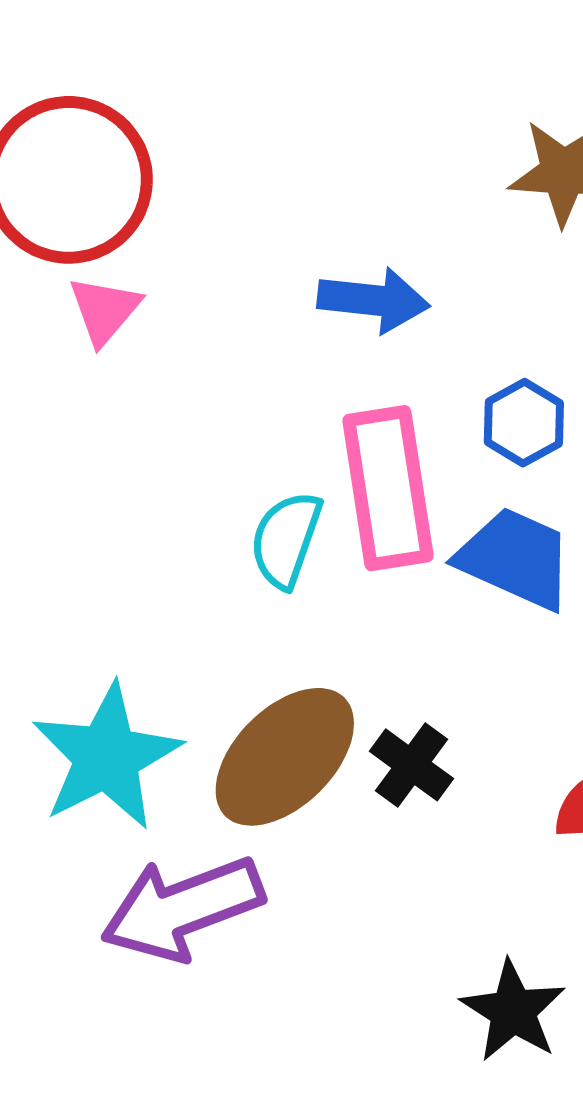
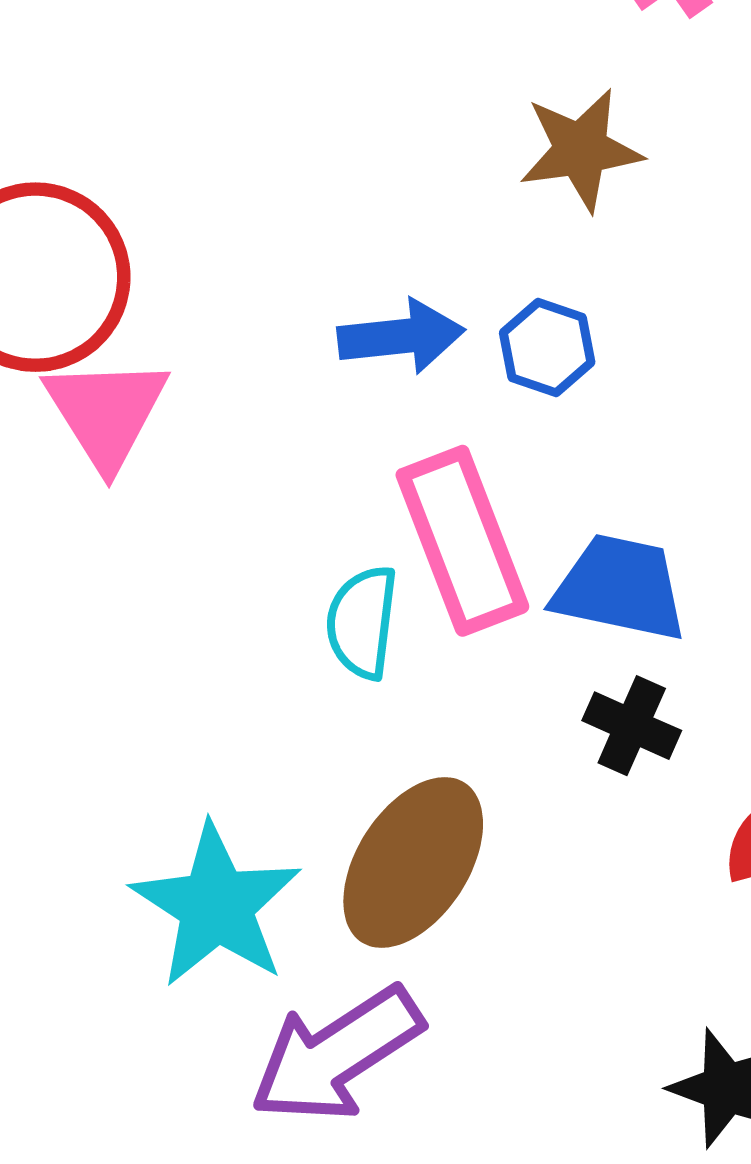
pink triangle: (104, 310) -> (106, 412), size x1.5
blue hexagon: (524, 423) -> (547, 348), moved
black cross: (412, 765) -> (632, 726), moved

